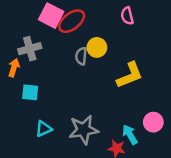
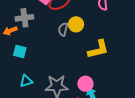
orange arrow: (14, 68) -> (10, 31), turned -136
pink circle: (153, 122) -> (85, 84), moved

